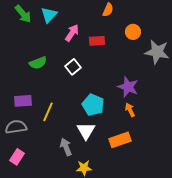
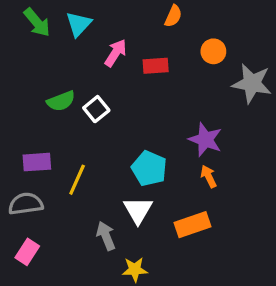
white square: (73, 67) -> (96, 109), moved

